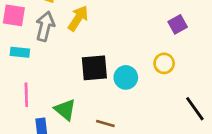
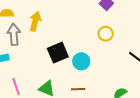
cyan circle: (126, 77) -> (81, 61), moved

